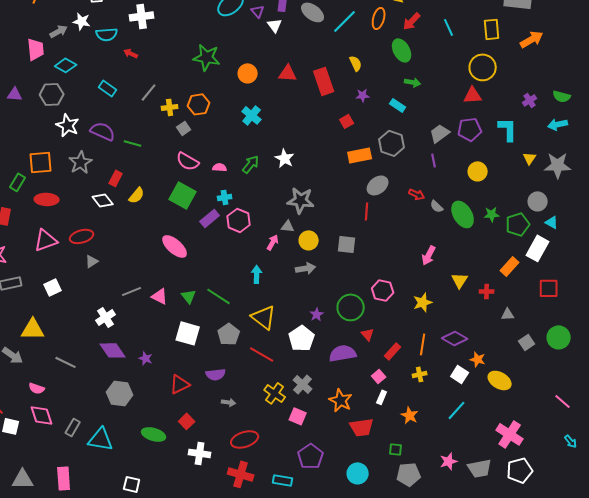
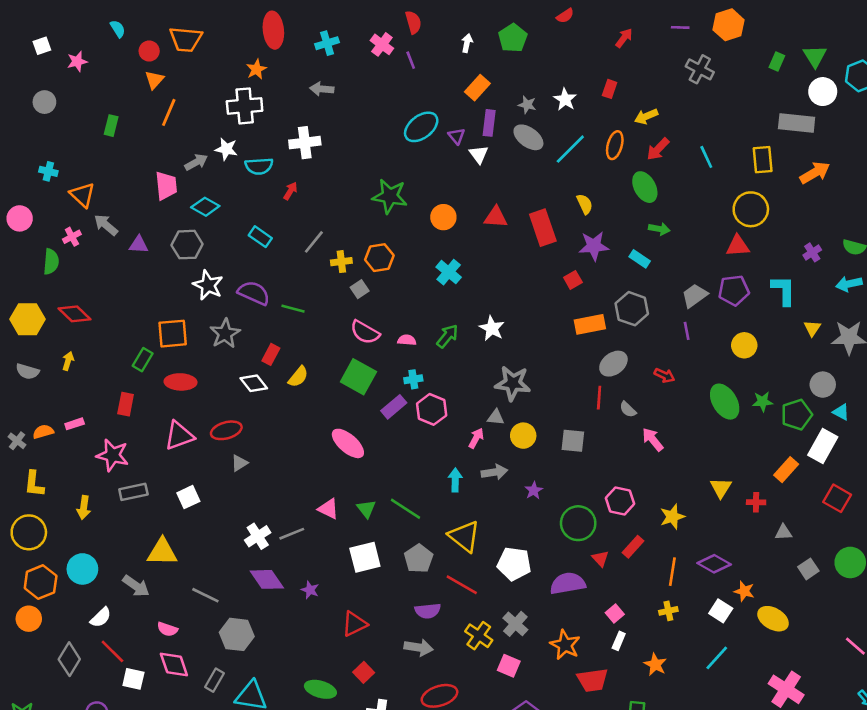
red arrow: (131, 53) -> (290, 191), turned 96
purple star: (363, 95) -> (594, 246), size x1.6
gray semicircle: (437, 206) -> (628, 409), moved
pink arrow: (429, 255) -> (653, 439), moved, turned 114
gray arrow: (306, 268) -> (494, 472), moved
red square: (549, 288) -> (837, 498), turned 30
gray line: (132, 291) -> (292, 534), moved
purple star: (317, 314) -> (534, 490), moved
white square: (188, 333) -> (365, 557), turned -30
white pentagon: (302, 338) -> (514, 564), turned -30
red rectangle: (393, 351) -> (633, 547), moved
purple semicircle: (216, 374) -> (428, 611), moved
gray hexagon: (120, 393) -> (237, 634), moved
gray arrow: (229, 402) -> (419, 647), size x1.5

